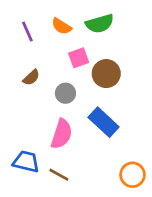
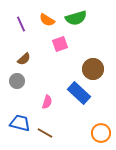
brown circle: (106, 74) -> (93, 69), moved
gray circle: (65, 93) -> (17, 81), moved
pink semicircle: (62, 134) -> (47, 102), size x0.6

